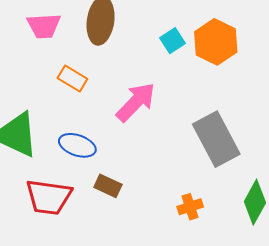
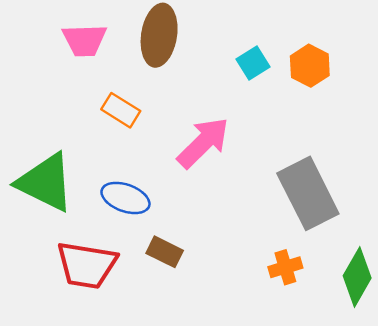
orange hexagon: (216, 42) -> (310, 66), size x0.7
orange cross: (190, 207) -> (285, 267), moved

